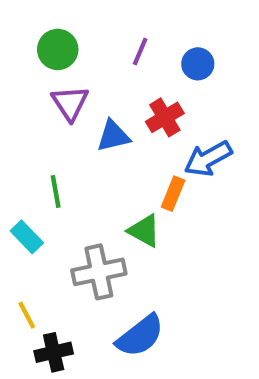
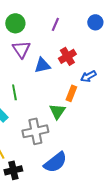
blue circle: (198, 64) -> (95, 22), moved
blue arrow: (208, 159) -> (88, 76), size x0.7
green triangle: (144, 231) -> (57, 111), turned 36

